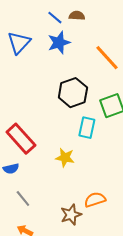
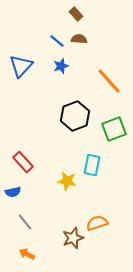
blue star: (59, 43) -> (61, 66), size x0.7
cyan rectangle: (87, 128) -> (92, 165), moved
red rectangle: (21, 139) -> (23, 162), size x0.7

